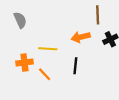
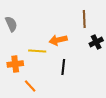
orange arrow: (81, 37) -> (58, 40), moved
orange line: (45, 74) -> (30, 86), moved

